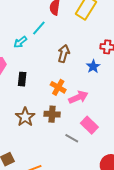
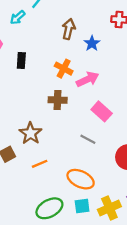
blue star: (93, 66) -> (92, 43), moved
brown star: (25, 117) -> (30, 133), moved
gray line: (72, 138) -> (88, 139), moved

